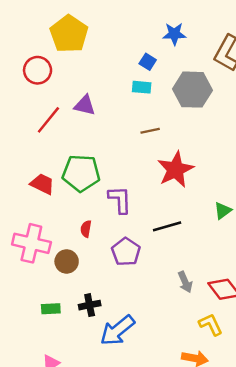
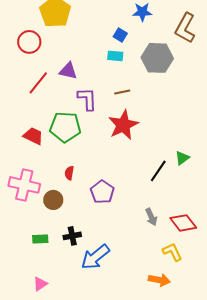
red star: (176, 169) -> (123, 125), moved
purple L-shape: (120, 200) -> (87, 99), moved
black line: (167, 226) -> (158, 171), moved, turned -40

